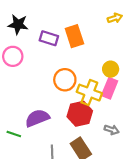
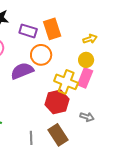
yellow arrow: (115, 18) -> (90, 39), moved
orange circle: (65, 80) -> (41, 55), moved
purple semicircle: (37, 118) -> (22, 71), moved

